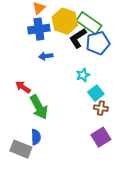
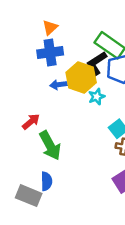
yellow hexagon: (65, 21) -> (81, 78), moved
cyan star: (83, 75) -> (97, 97), moved
red arrow: (23, 87) -> (31, 122), turned 105

